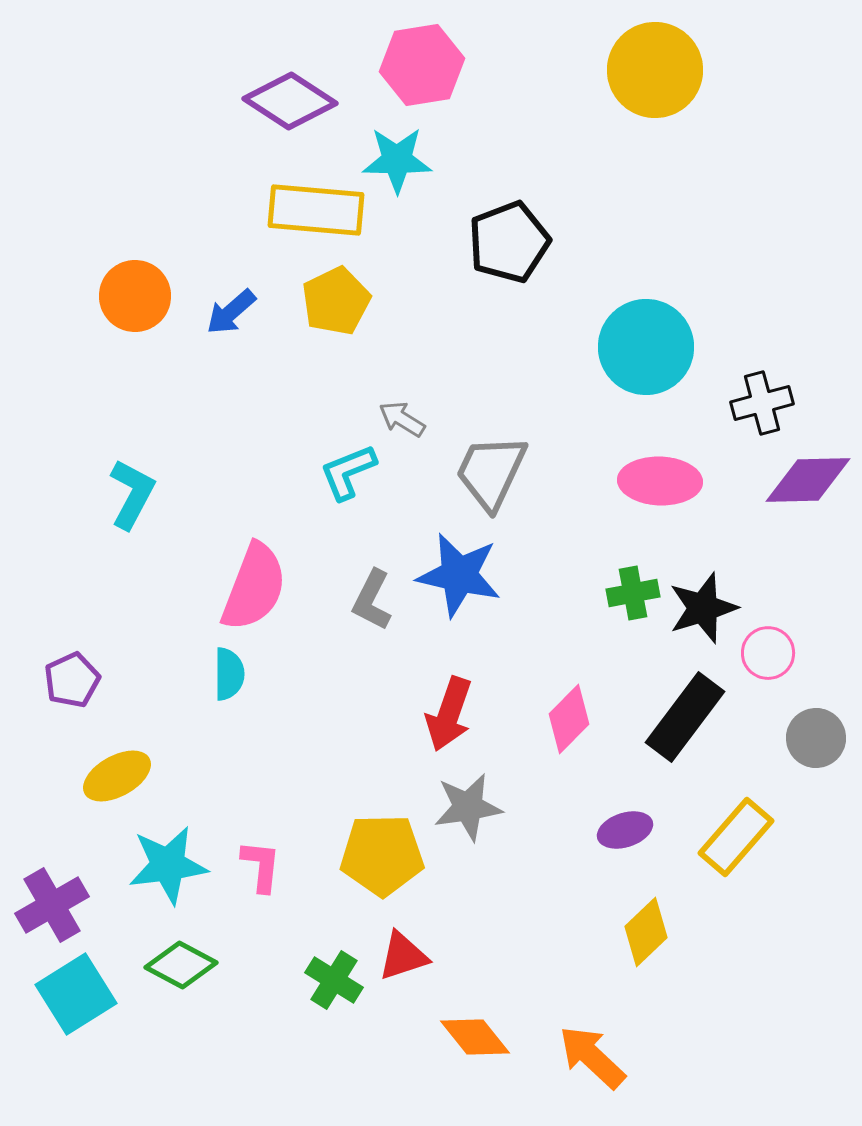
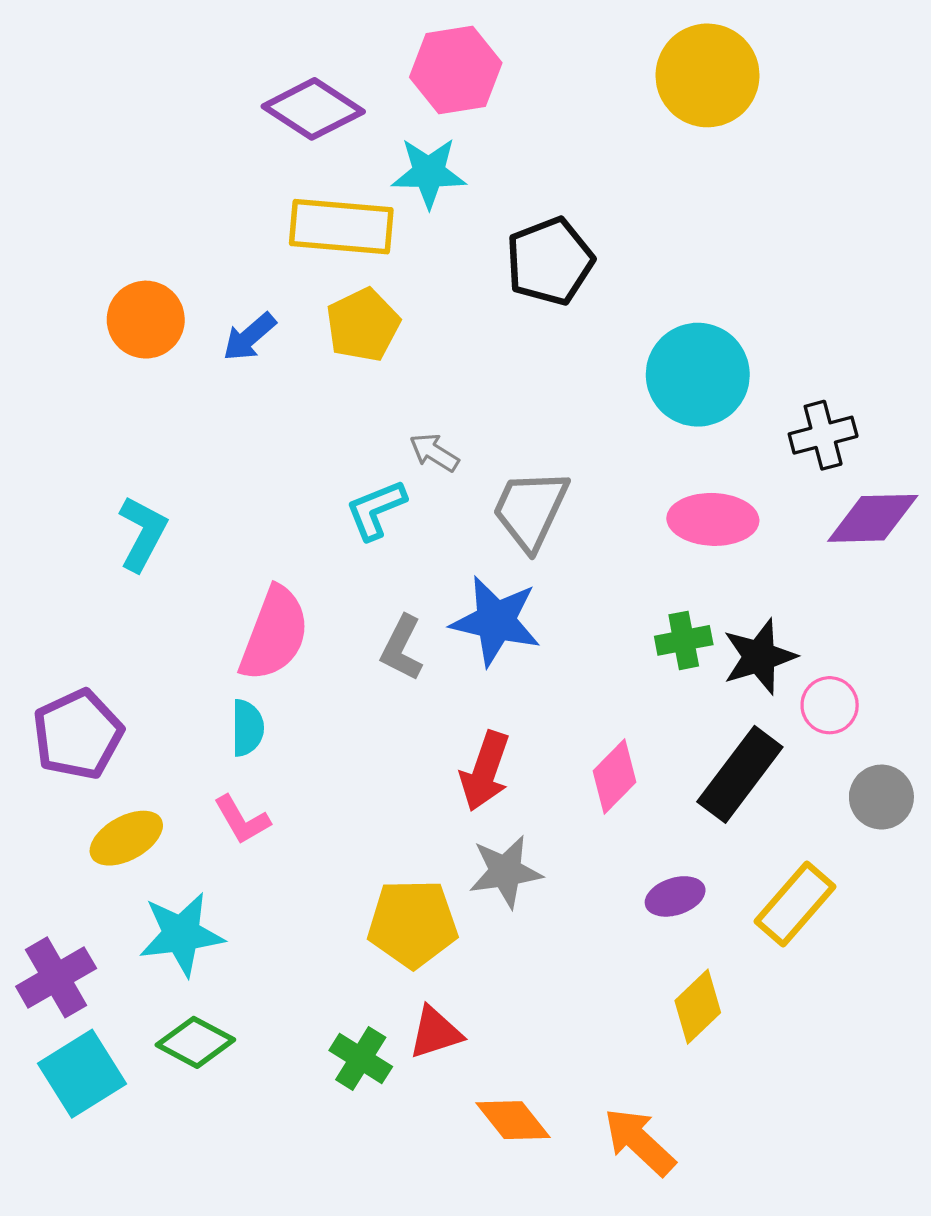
purple pentagon: (72, 680) -> (78, 734), size x1.5
pink L-shape: (261, 866) -> (242, 820), moved, turned 144

